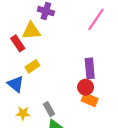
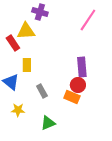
yellow rectangle: (32, 66) -> (27, 65), turned -56
orange rectangle: (90, 100) -> (72, 97), moved
gray rectangle: (49, 109) -> (42, 91), moved

